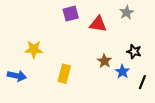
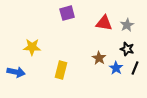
gray star: (127, 12) -> (127, 25), moved
red triangle: (98, 24) -> (104, 23), moved
black line: (142, 82) -> (135, 68), moved

